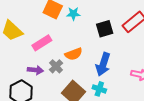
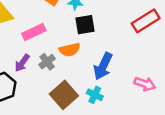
black square: (105, 29) -> (85, 25), moved
purple arrow: (35, 70) -> (22, 63), turned 112

